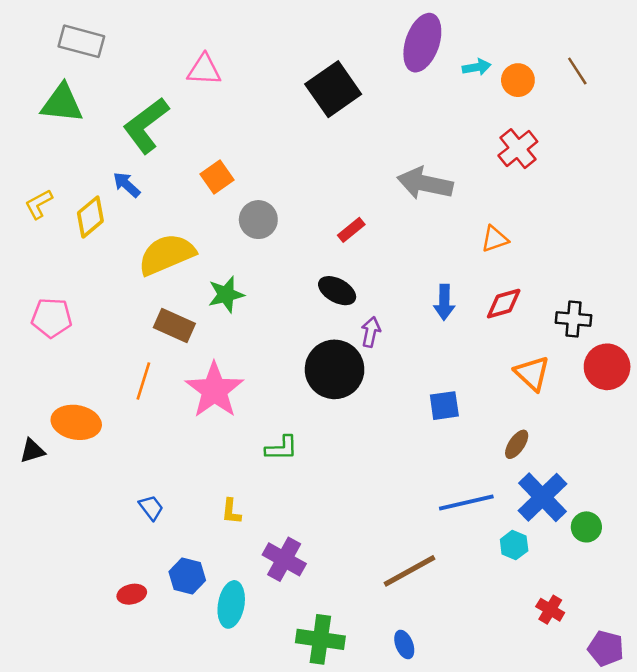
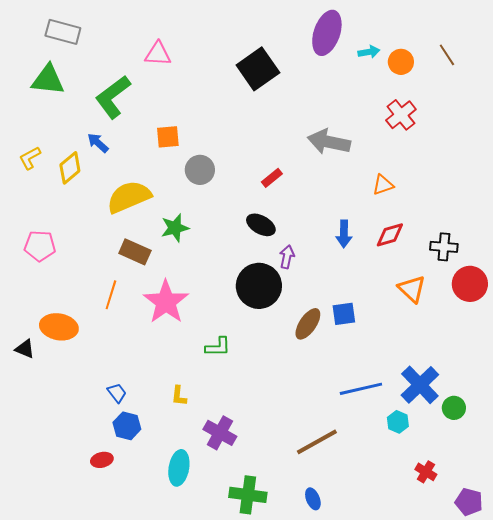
orange square: (217, 177) -> (168, 137), turned 30
brown ellipse: (517, 444) -> (308, 324), moved, size x1.4
black triangle: (32, 451) -> (25, 349), turned 40
blue hexagon: (187, 576) -> (127, 426), moved

